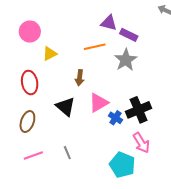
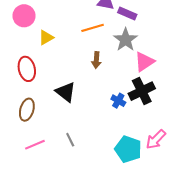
brown arrow: (80, 78) -> (96, 60), moved
pink triangle: (99, 103) -> (144, 62), moved
pink arrow: (141, 143) -> (156, 139), moved, turned 80

